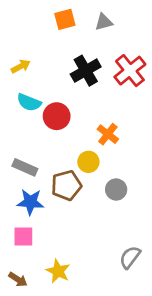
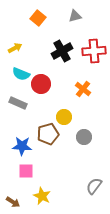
orange square: (65, 19) -> (38, 18), moved, turned -35
red cross: (130, 71) -> (94, 51), turned 35
orange cross: (108, 134) -> (83, 89), moved
gray rectangle: (25, 167) -> (18, 103), moved
pink square: (23, 237) -> (26, 171), moved

